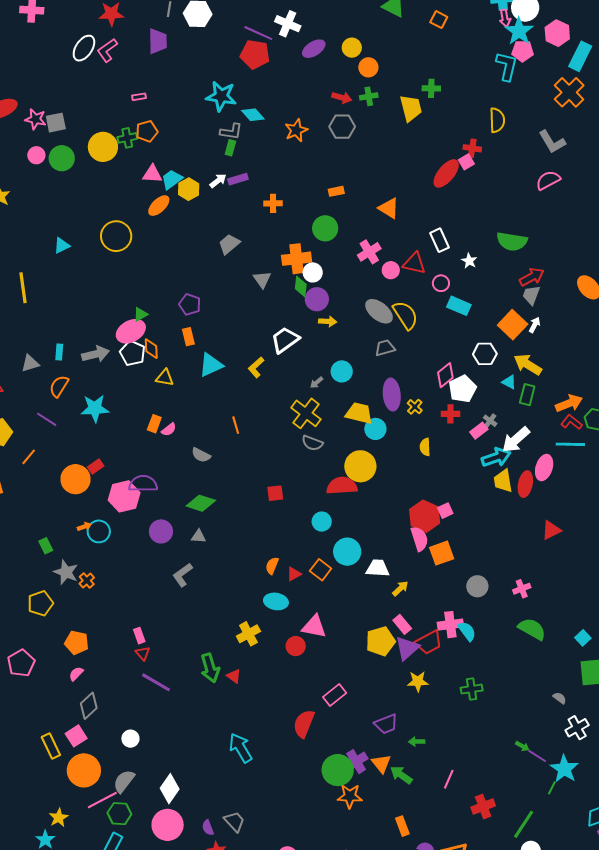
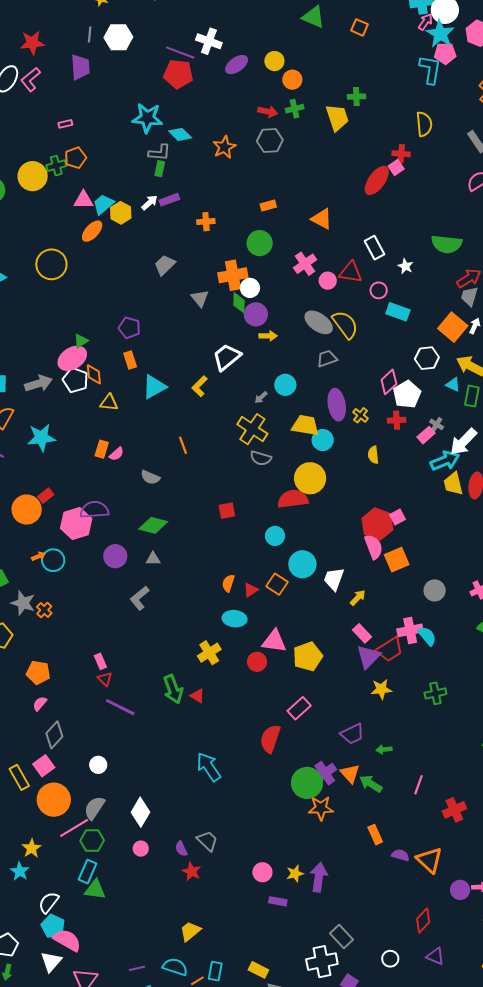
pink arrow: (505, 18) -> (425, 22), turned -132
white trapezoid: (378, 568) -> (334, 579), turned -70
yellow pentagon: (380, 641) -> (308, 656), moved
pink circle: (168, 825) -> (141, 849), size x0.5

